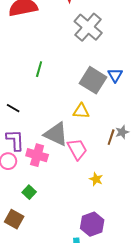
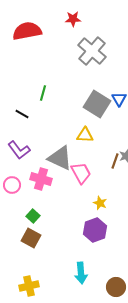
black line: (13, 108) -> (22, 114), moved
purple L-shape: (15, 140) -> (19, 150), moved, turned 145
brown square: (14, 219) -> (31, 238), moved
purple hexagon: (92, 224) -> (95, 230), moved

